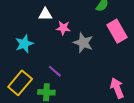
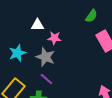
gray star: (83, 43) -> (45, 57), moved

